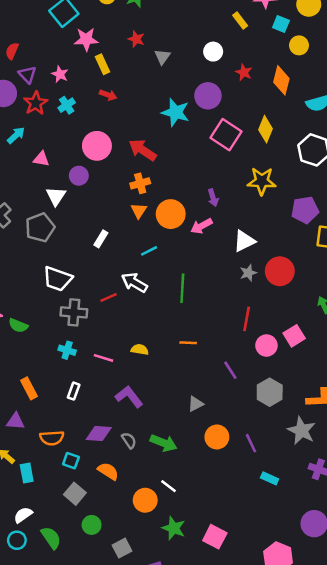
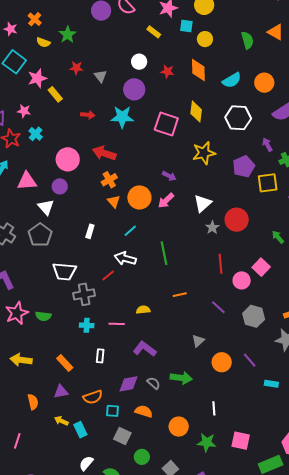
red arrow: (108, 95) -> (88, 115), moved
purple circle: (208, 96) -> (134, 89), moved
pink triangle: (41, 159) -> (27, 181), size x1.5
purple arrow: (213, 198) -> (169, 176), turned -32
white line: (168, 486) -> (214, 408), moved, turned 64

